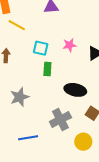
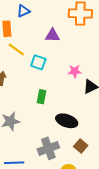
pink star: (70, 45) -> (75, 71), moved
cyan square: (41, 48) -> (38, 62), moved

